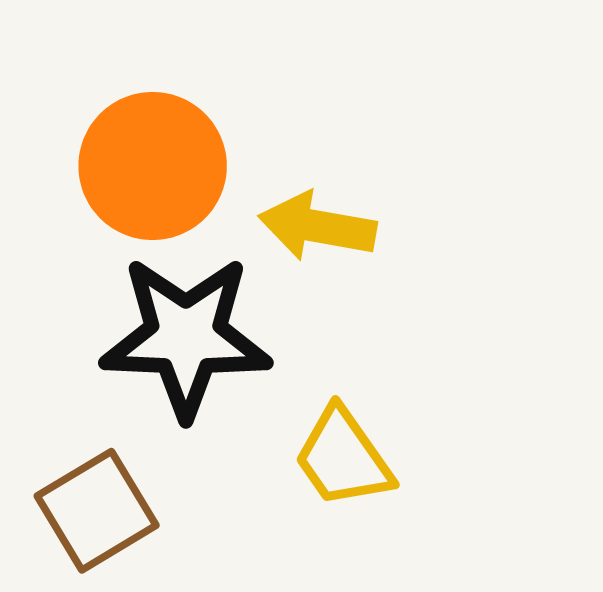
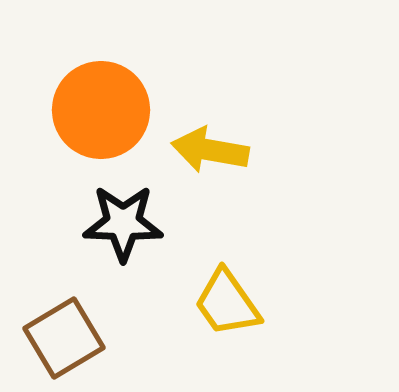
black star: (186, 337) -> (123, 223), size x0.7

